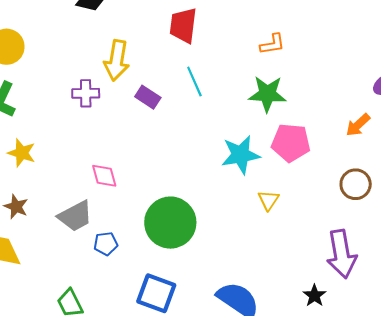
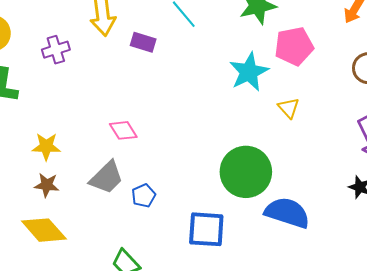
purple cross: (86, 93) -> (56, 50), moved
yellow star: (22, 153) -> (46, 146), moved
green circle: (170, 223) -> (246, 172), moved

